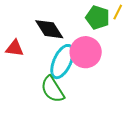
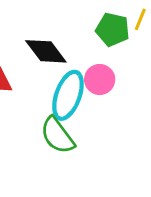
pink circle: (86, 52) -> (100, 80), size x0.7

